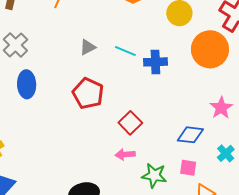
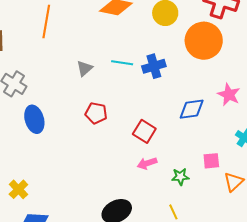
red pentagon: (88, 93) -> (96, 113), size x0.7
blue diamond: (190, 135) -> (192, 109), moved
green star: (154, 175) -> (180, 177), size x0.7

